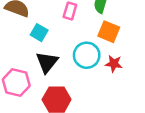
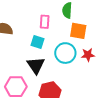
cyan square: (39, 33) -> (37, 42), moved

